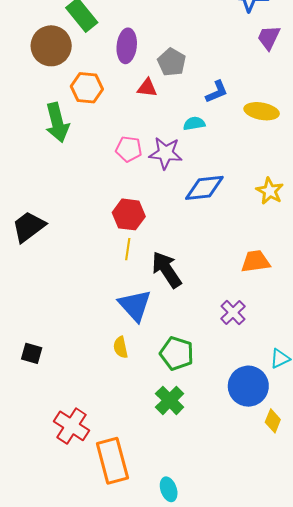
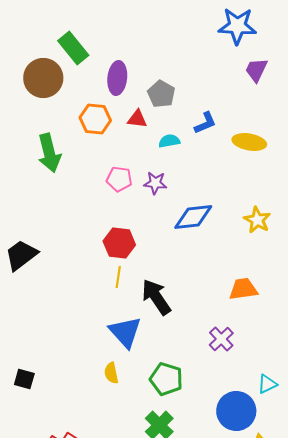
orange hexagon: (87, 88) -> (95, 119), moved
cyan semicircle: (194, 123) -> (169, 141), moved
purple star: (166, 153) -> (155, 183), size x0.7

